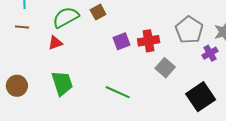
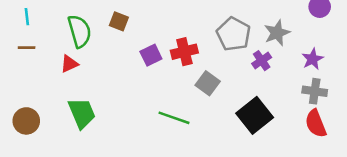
brown square: (98, 12) -> (119, 21), turned -35
green semicircle: (66, 17) -> (79, 31), turned 108
green line: (118, 92) -> (174, 118), moved

